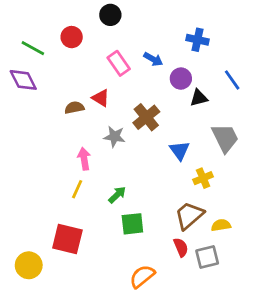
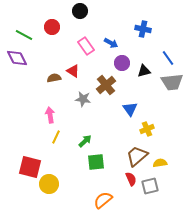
purple circle: (181, 79) -> (122, 63), moved
gray trapezoid: (225, 138) -> (172, 82), moved, turned 110
pink arrow: (84, 159) -> (50, 115), moved
red square: (67, 239) -> (30, 167), moved
yellow circle: (29, 265) -> (49, 184), moved

